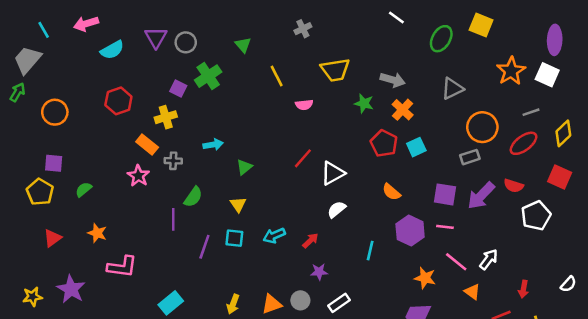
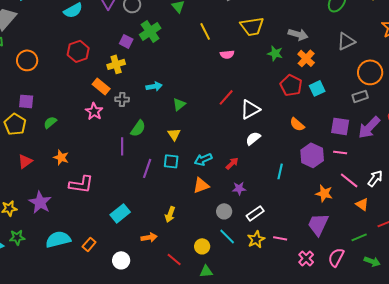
orange triangle: (272, 304) -> (201, 185), moved

